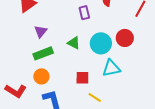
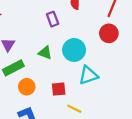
red circle: (125, 38) -> (109, 33), moved
orange circle: (41, 76) -> (27, 87), moved

